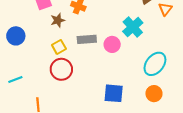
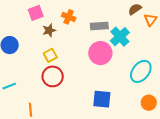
gray rectangle: (87, 39) -> (99, 26), moved
pink circle: (112, 44) -> (100, 53), size x1.5
orange circle: (154, 94) -> (149, 103), moved

